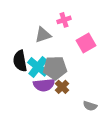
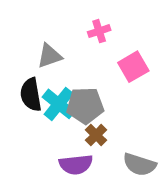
gray triangle: (43, 35) -> (49, 56), moved
purple semicircle: (44, 85) -> (76, 165), moved
gray semicircle: (90, 106) -> (139, 165), size x1.5

